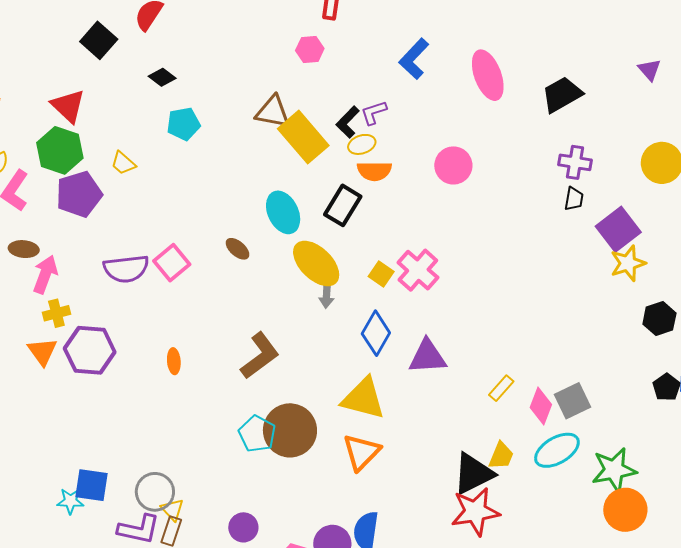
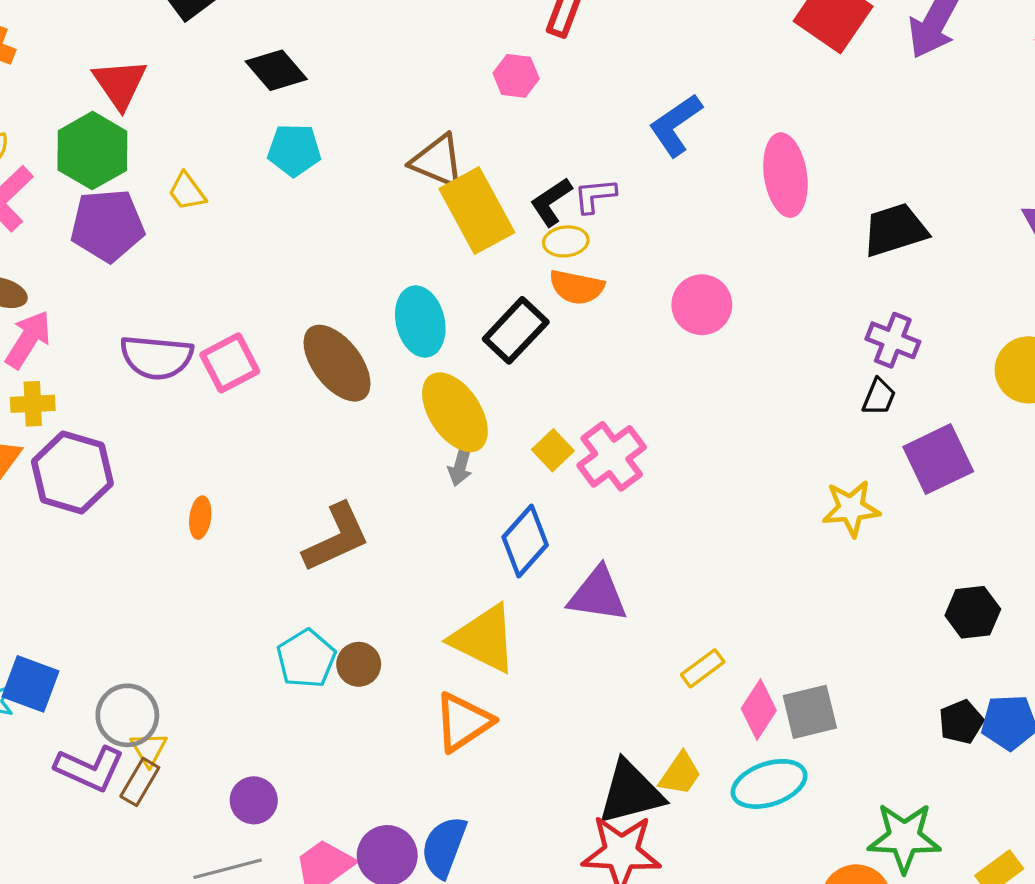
black diamond: (162, 77) -> (276, 70), size x1.4
brown ellipse: (238, 249) -> (337, 363), size x2.0
yellow star: (628, 263) -> (851, 508), moved
brown circle: (290, 430) -> (359, 664), size x0.5
green star: (614, 470) -> (904, 838), moved

